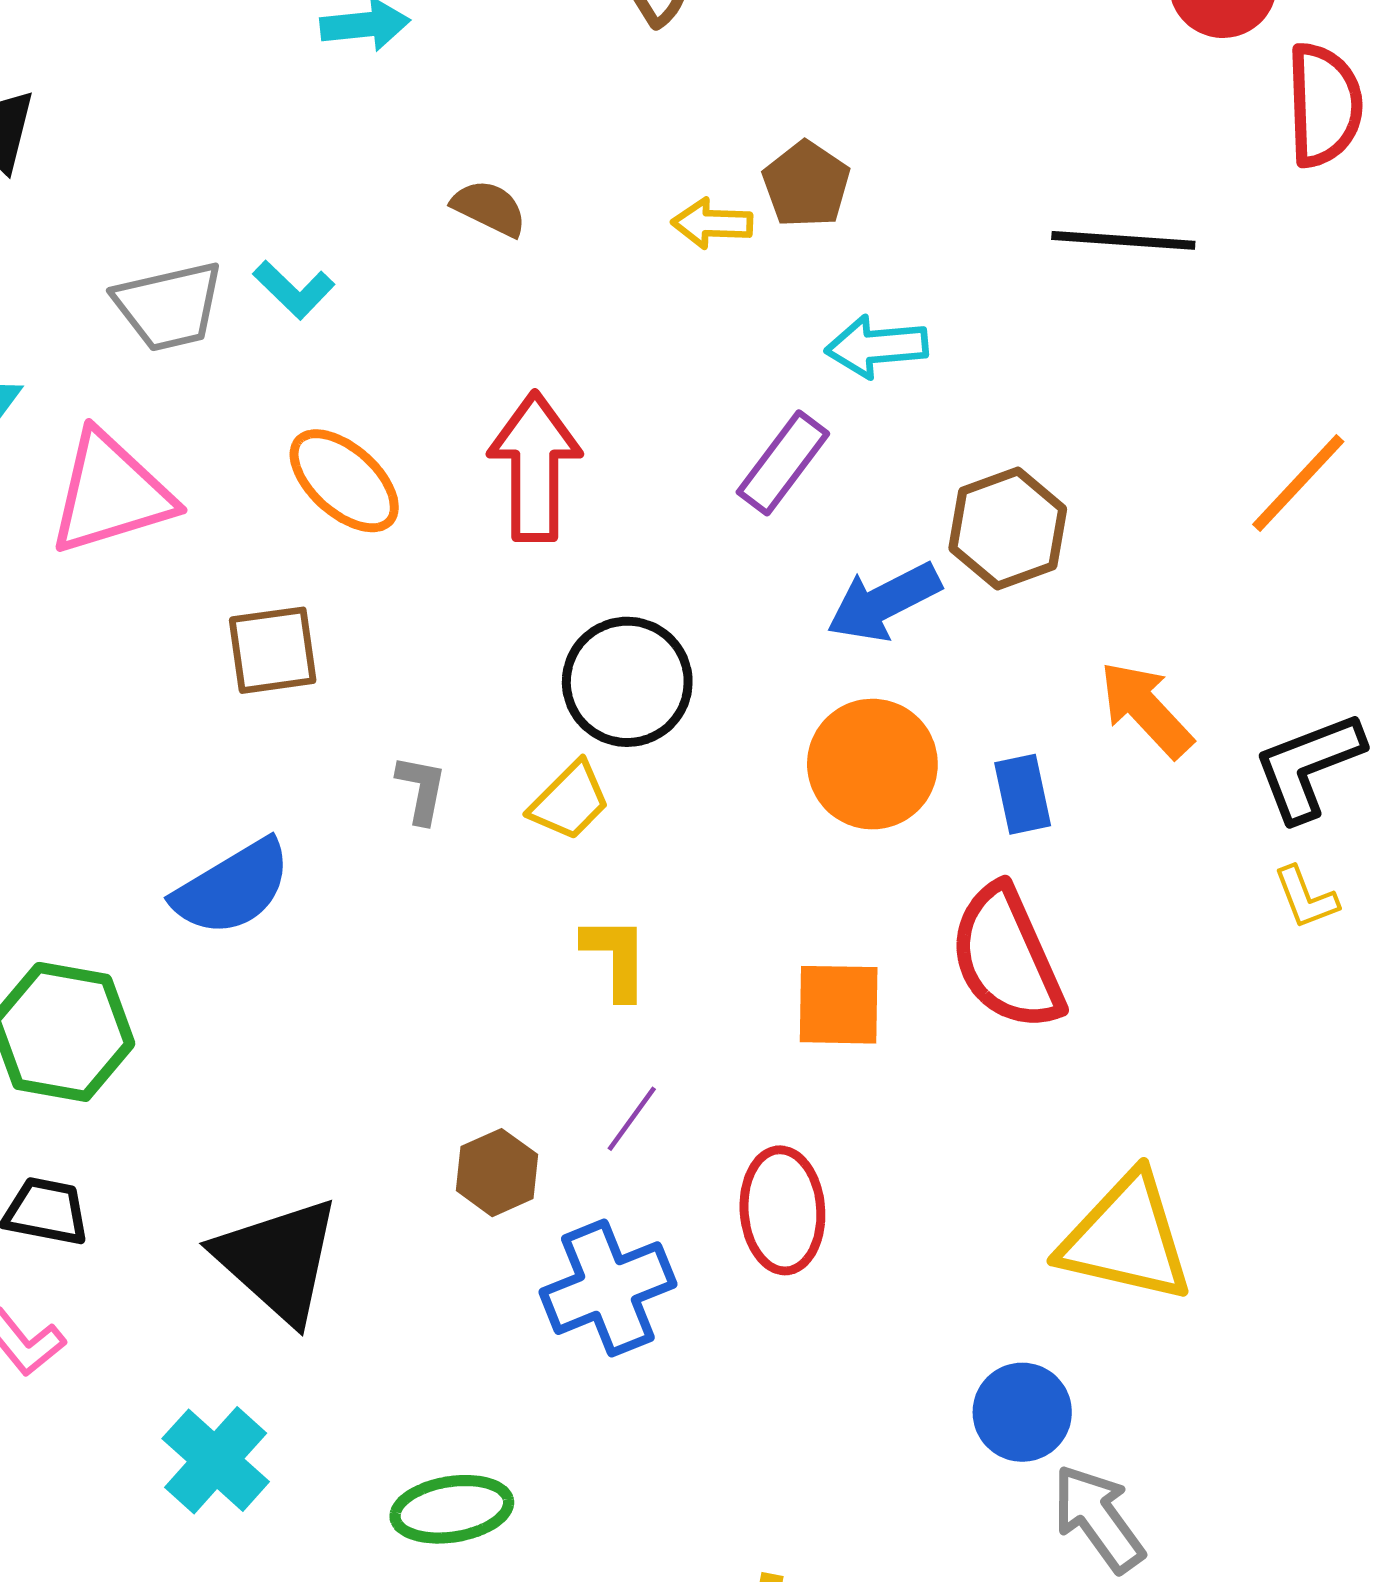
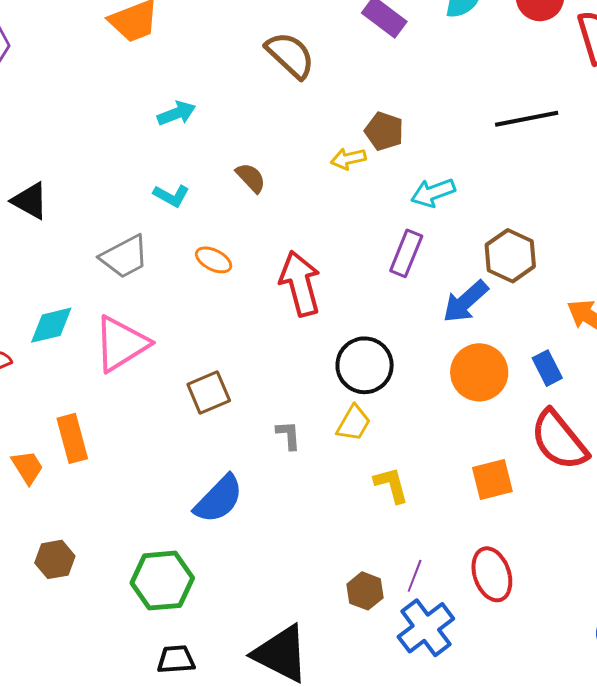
brown semicircle: (489, 208) -> (251, 178), turned 36
cyan L-shape: (294, 290) -> (171, 196), moved
orange ellipse: (344, 481) -> (214, 260), moved, size x0.7
purple line: (632, 1119) -> (415, 576), moved

